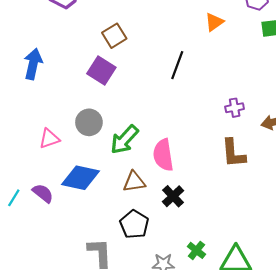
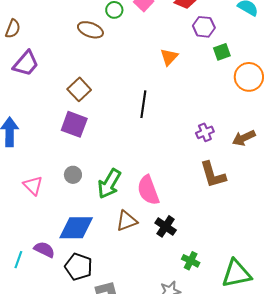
gray circle: (89, 122) -> (73, 175), size x0.7
pink triangle: (49, 139) -> (33, 185), moved, turned -45
black pentagon: (134, 224) -> (79, 267), moved
green cross: (196, 250) -> (191, 261), moved

